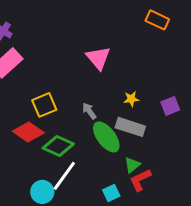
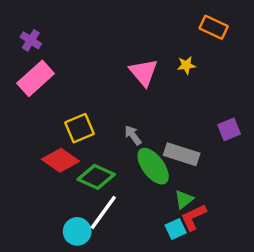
yellow star: (131, 99) -> (186, 65), moved
cyan square: (111, 193) -> (176, 229), moved

